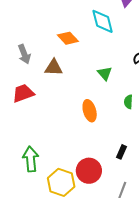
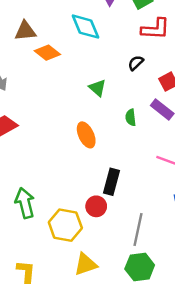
brown triangle: (54, 68) -> (25, 31), moved
black rectangle: (121, 152) -> (111, 182), moved, size x1.5
red circle: (89, 171) -> (96, 206), size x0.7

